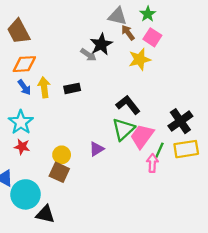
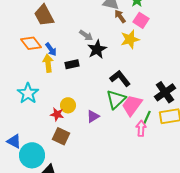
brown trapezoid: (19, 31) -> (44, 15), moved
black star: (101, 44) -> (97, 49), moved
orange diamond: (24, 64) -> (31, 43), turned 55
blue arrow: (24, 87) -> (51, 49), moved
red star: (22, 147) -> (57, 114), moved
yellow circle: (62, 155) -> (68, 105), moved

